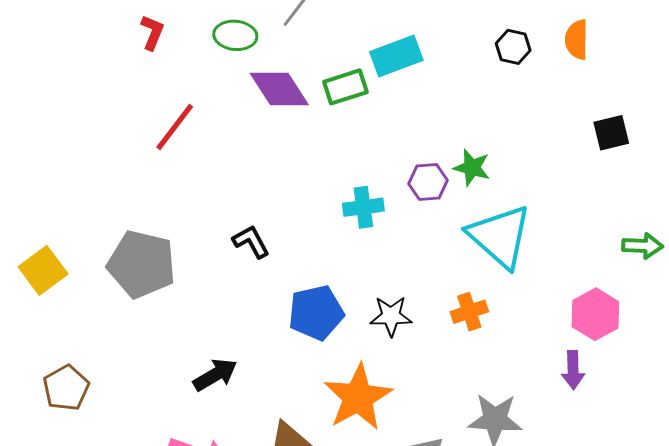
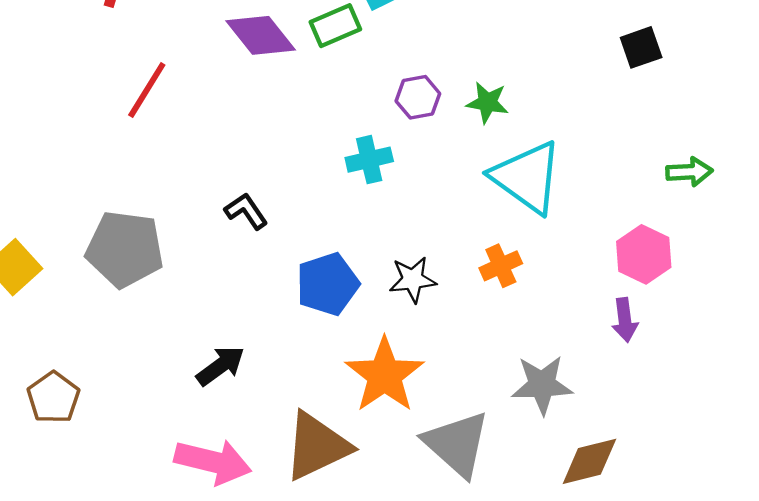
purple hexagon: (428, 182) -> (418, 97), moved

